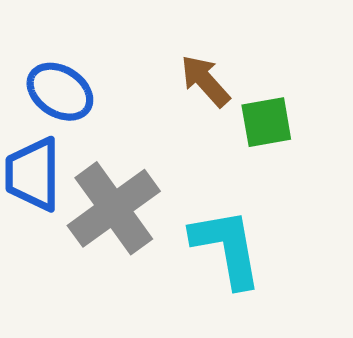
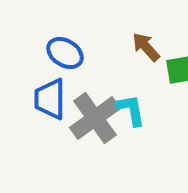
cyan L-shape: (227, 248) -> (131, 110), moved, size x0.7

